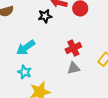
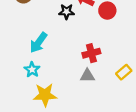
cyan arrow: (26, 48) -> (38, 43), turned -30

